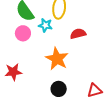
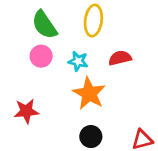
cyan star: (45, 25) -> (78, 61), moved

